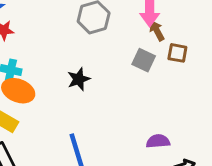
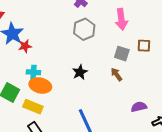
brown arrow: (157, 31) -> (116, 74), moved

